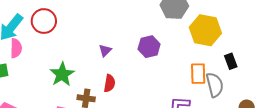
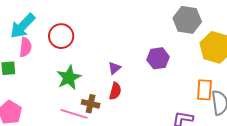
red circle: (44, 21) -> (61, 36), moved
purple triangle: (105, 50) -> (114, 68), moved

